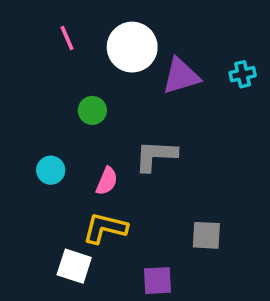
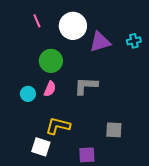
green circle: (92, 110) -> (51, 61), size x1.5
pink semicircle: (107, 181) -> (50, 89), moved

